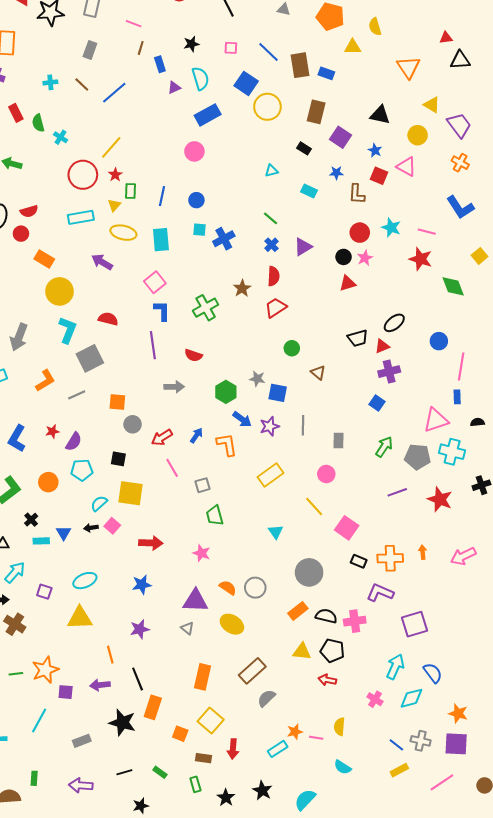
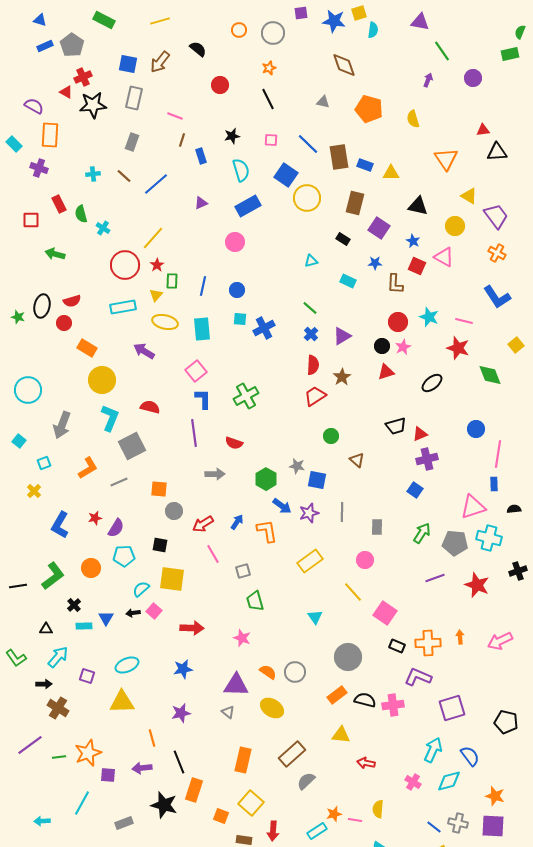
yellow triangle: (353, 47) -> (391, 173), moved
purple triangle: (174, 88) -> (201, 203), moved
brown star: (242, 288) -> (342, 377), moved
black ellipse: (394, 323) -> (432, 383), moved
black pentagon: (332, 651) -> (506, 722), moved

